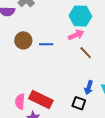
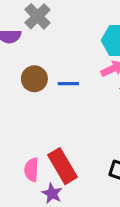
red rectangle: (41, 100) -> (63, 166), turned 35

